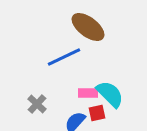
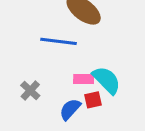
blue line: (64, 57) -> (59, 41), turned 32

